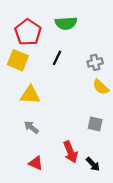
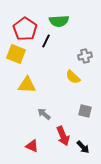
black line: (57, 58) -> (46, 41), moved
yellow semicircle: (101, 87) -> (73, 77), moved
gray arrow: (31, 127) -> (44, 114), moved

